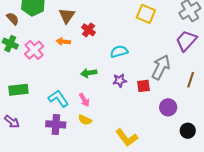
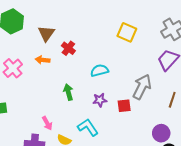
green arrow: (89, 73) -> (68, 92), turned 84
cyan L-shape: (58, 98) -> (88, 127), moved
pink arrow: (84, 100) -> (47, 123), moved
purple circle: (168, 107) -> (161, 133), moved

